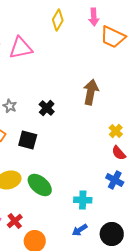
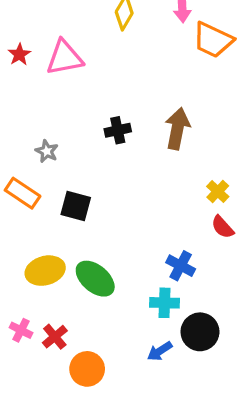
black cross: (47, 108) -> (118, 130), moved, turned 35
blue cross: (115, 180) -> (181, 266), moved
black circle: (112, 234) -> (200, 332), moved

